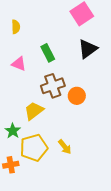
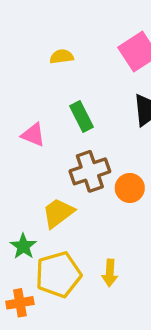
yellow semicircle: (16, 27) -> (62, 57), moved, turned -96
yellow arrow: (65, 147) -> (110, 273), turned 42

